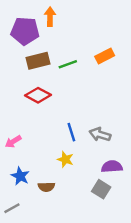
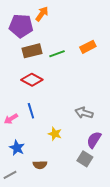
orange arrow: (50, 17) -> (42, 14), turned 35
blue line: (71, 132) -> (31, 111), moved
purple semicircle: (112, 167) -> (94, 140), turned -54
brown semicircle: (46, 187) -> (40, 165), moved

